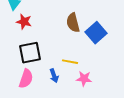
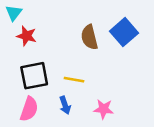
blue square: (96, 33) -> (124, 32), moved
yellow line: (70, 62) -> (74, 80), moved

